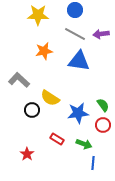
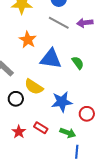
orange star: (44, 51) -> (28, 40), turned -30
blue triangle: (79, 61) -> (51, 59), moved
green semicircle: (103, 105) -> (78, 63), moved
red star: (27, 154) -> (19, 132), moved

